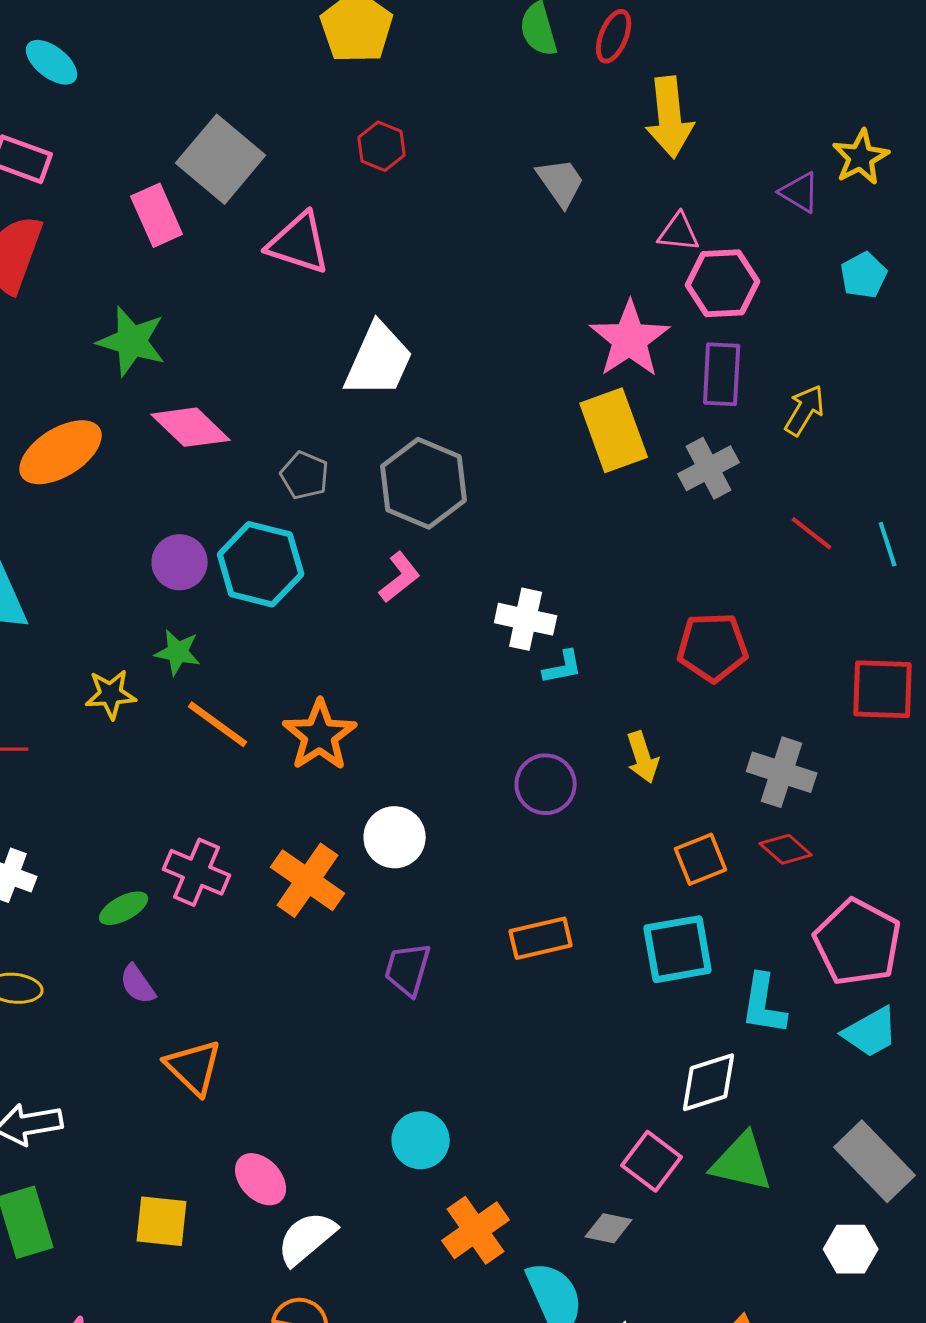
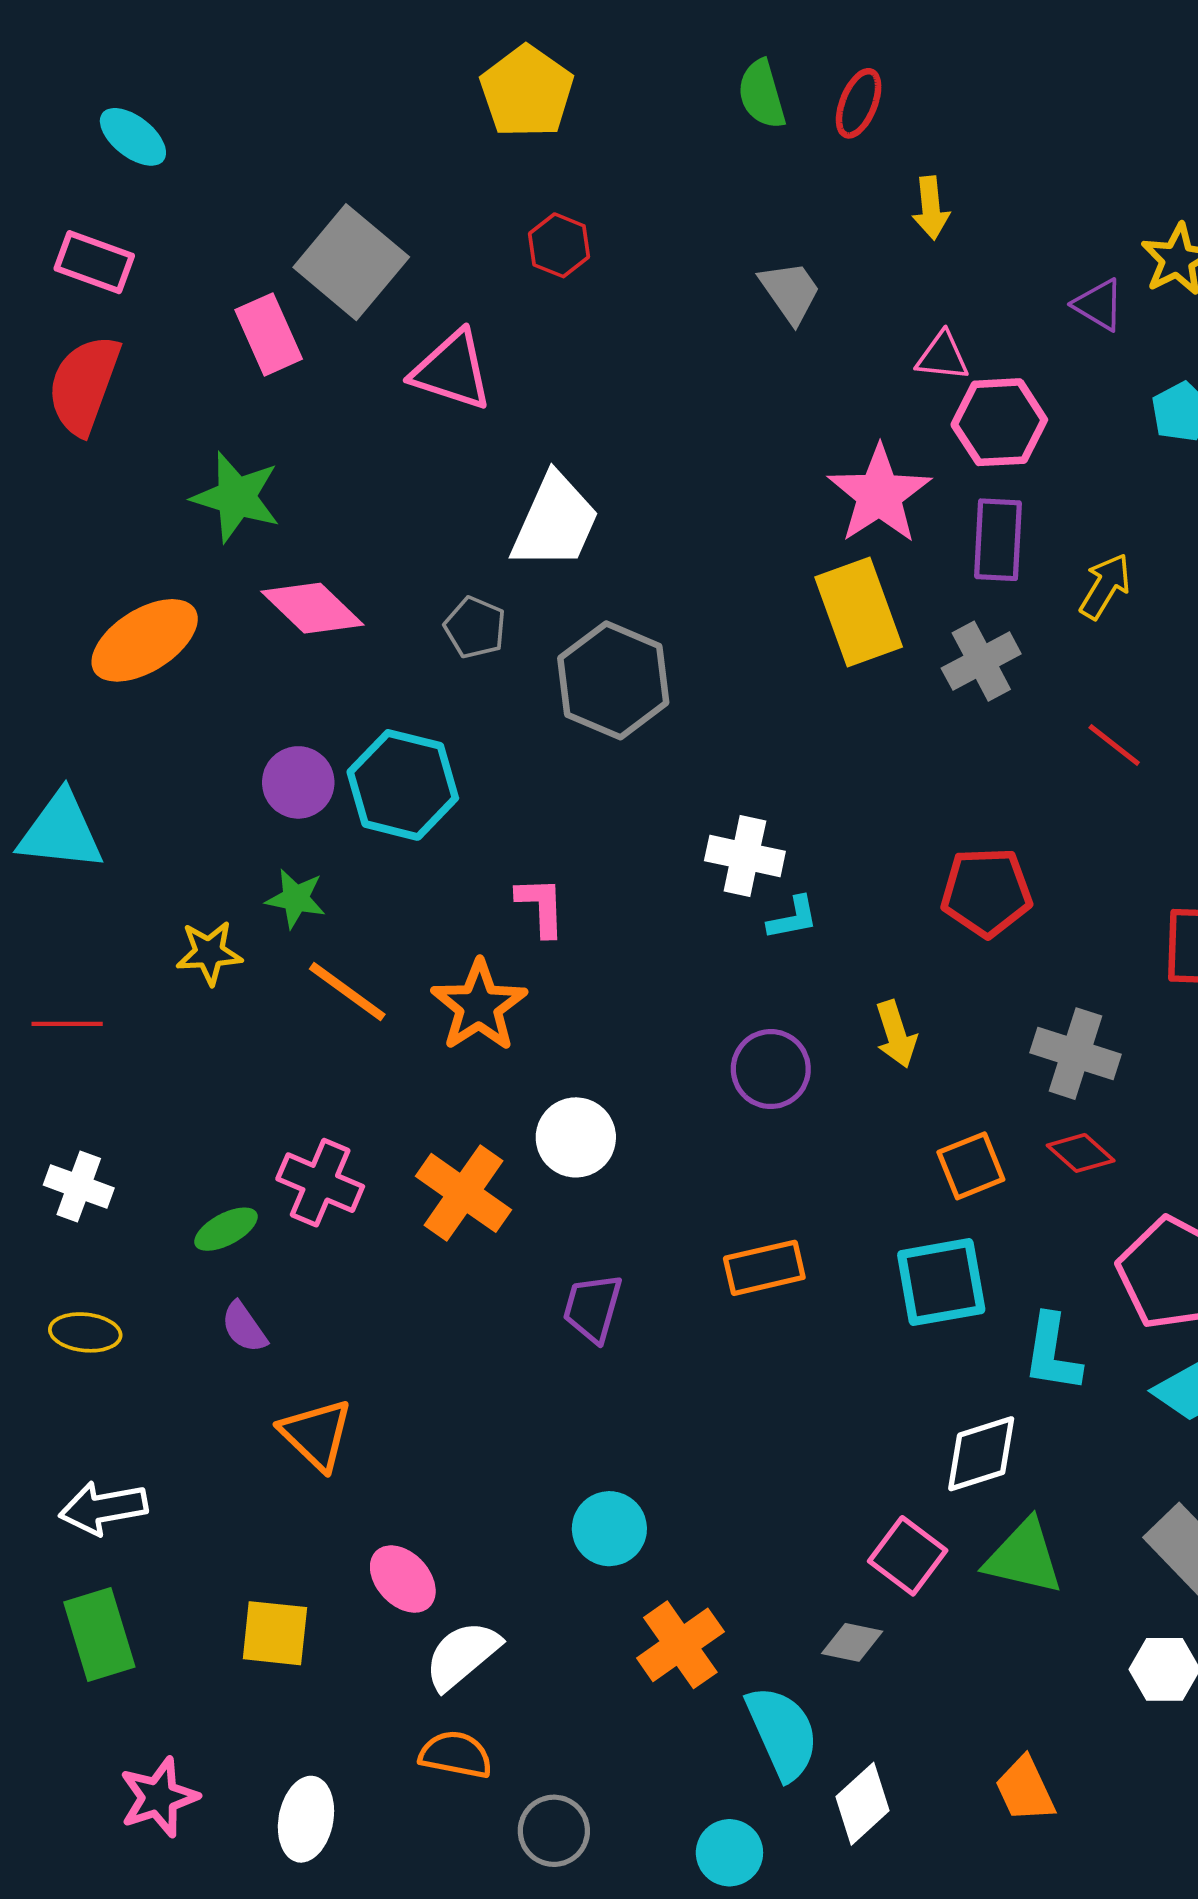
yellow arrow: (670, 117) -> (931, 208), size x0.6
gray pentagon: (305, 475) -> (475, 627), moved
pink L-shape: (400, 577) -> (541, 906), moved, turned -54

